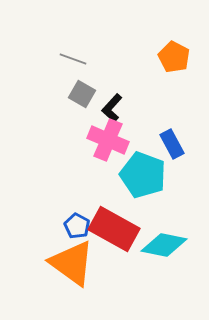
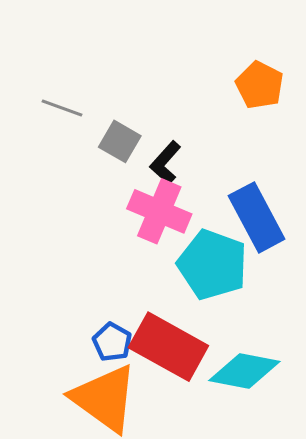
gray line: (73, 59) -> (62, 108), moved
blue rectangle: (172, 144) -> (257, 217), size x1.5

